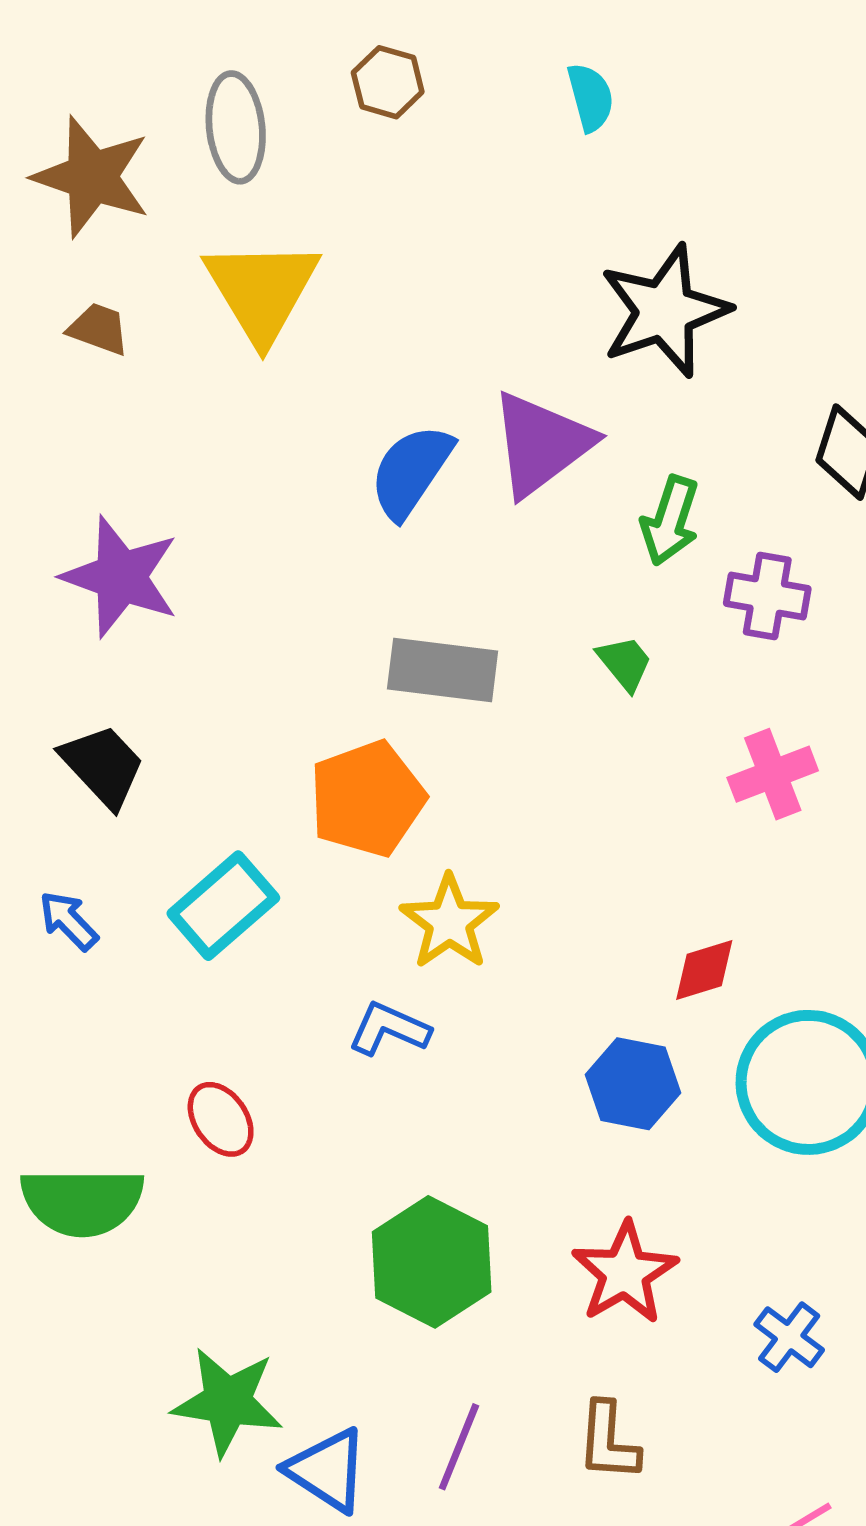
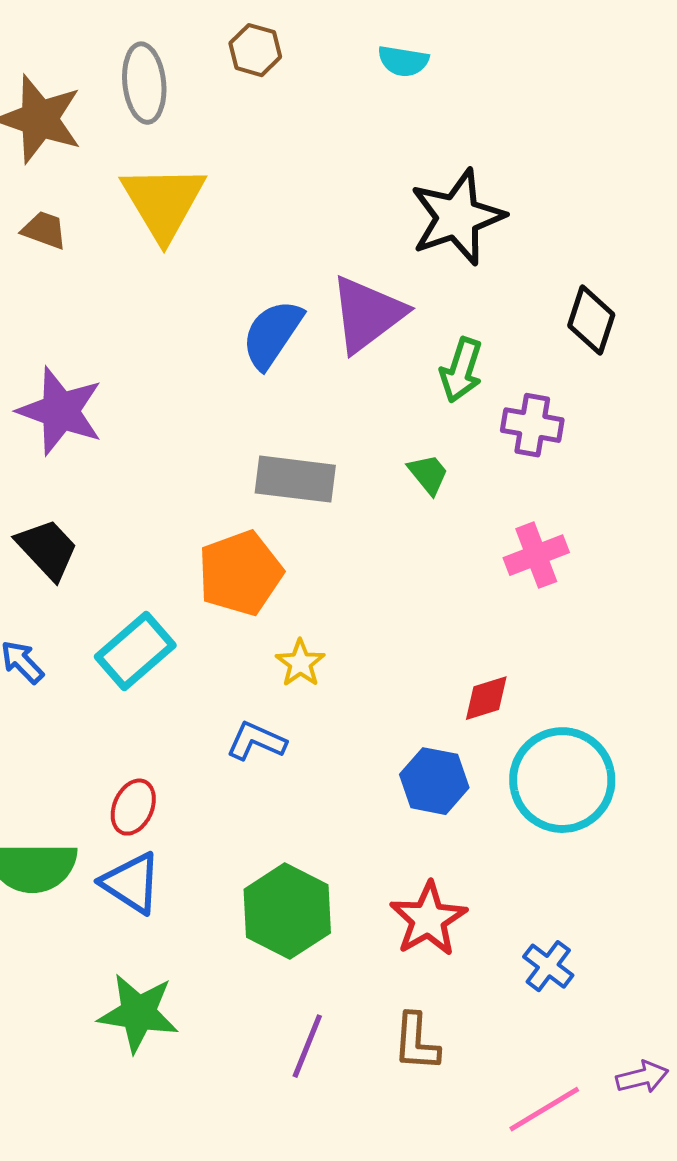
cyan semicircle: (591, 97) -> (403, 61), turned 114
yellow star: (449, 922) -> (300, 663), size x0.7
red ellipse: (221, 1119) -> (133, 807), turned 58
blue triangle: (327, 1470) -> (131, 883), moved

